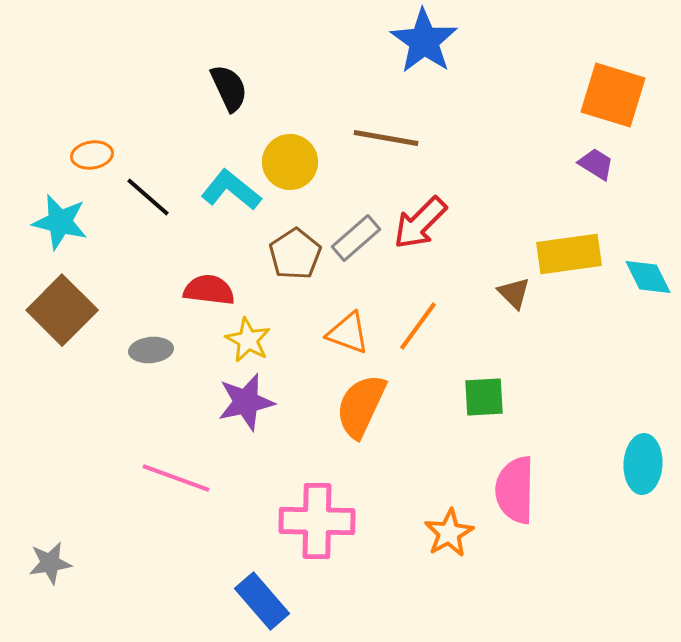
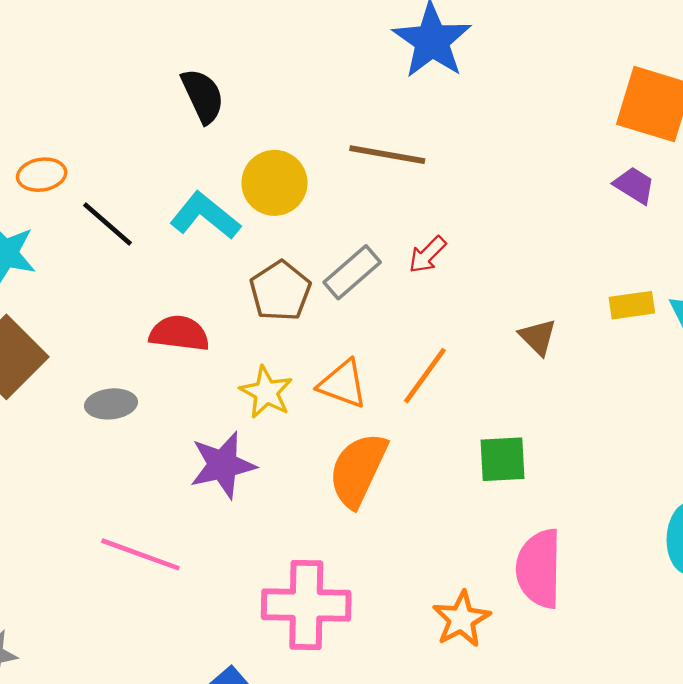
red arrow: (420, 223) -> (427, 255), size x0.6
yellow rectangle: (569, 254) -> (632, 305), moved, size x0.6
yellow star: (248, 340) -> (266, 392), moved

